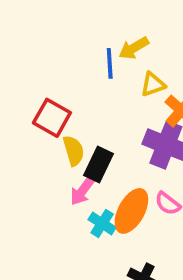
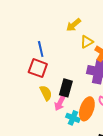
blue line: (110, 63) -> (41, 49), moved
yellow semicircle: (74, 151) -> (46, 93), moved

